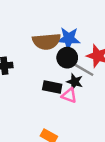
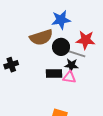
blue star: (69, 38) -> (61, 20), moved

